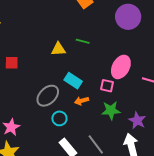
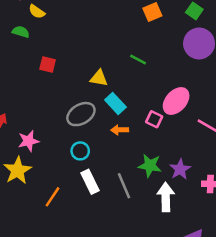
yellow triangle: (58, 49) -> (99, 78), moved
green star: (111, 110) -> (150, 166), moved
cyan circle: (59, 118) -> (80, 151), moved

